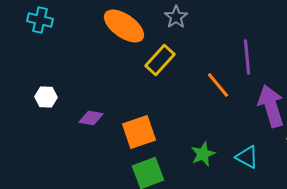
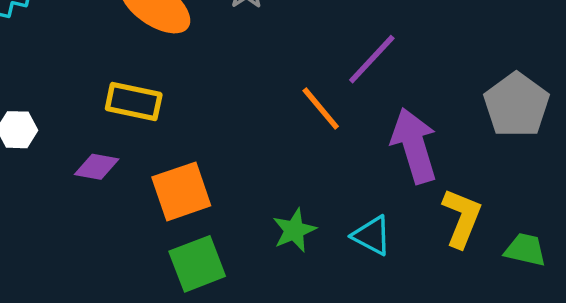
purple line: (247, 57) -> (372, 59), turned 48
yellow rectangle: (160, 60) -> (134, 101), moved, turned 60

